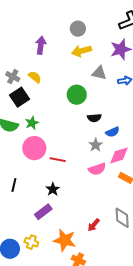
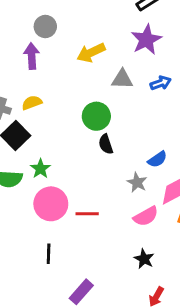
gray circle: (78, 29) -> (45, 26), moved
yellow semicircle: (35, 77) -> (32, 103), turned -48
black semicircle: (94, 118) -> (106, 144), moved, turned 88
black line: (14, 185) -> (49, 254), moved
black star: (53, 189) -> (144, 259), moved

